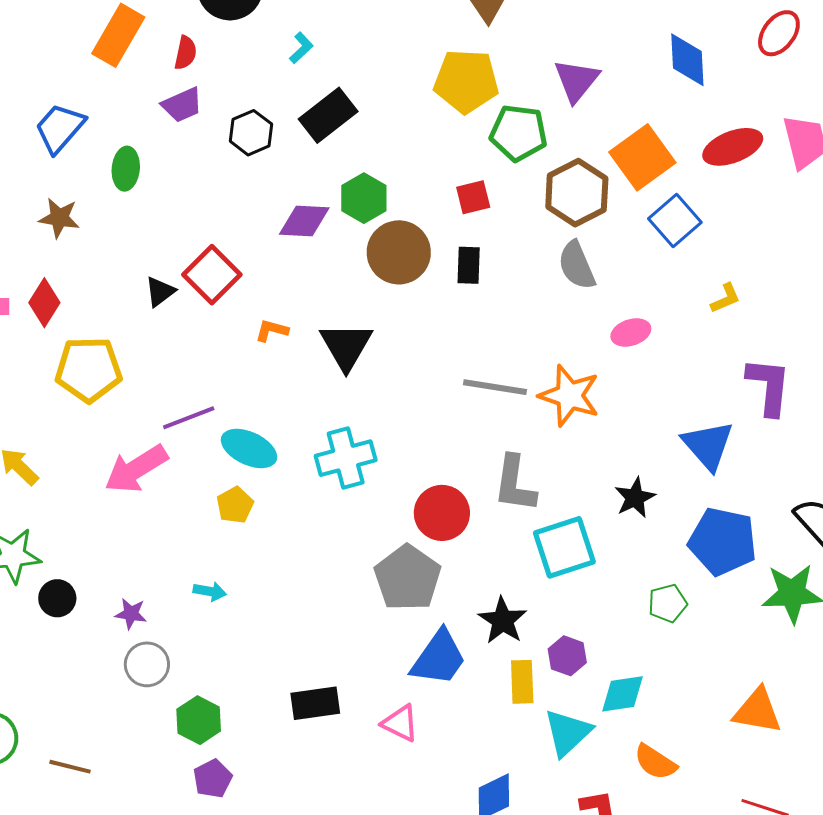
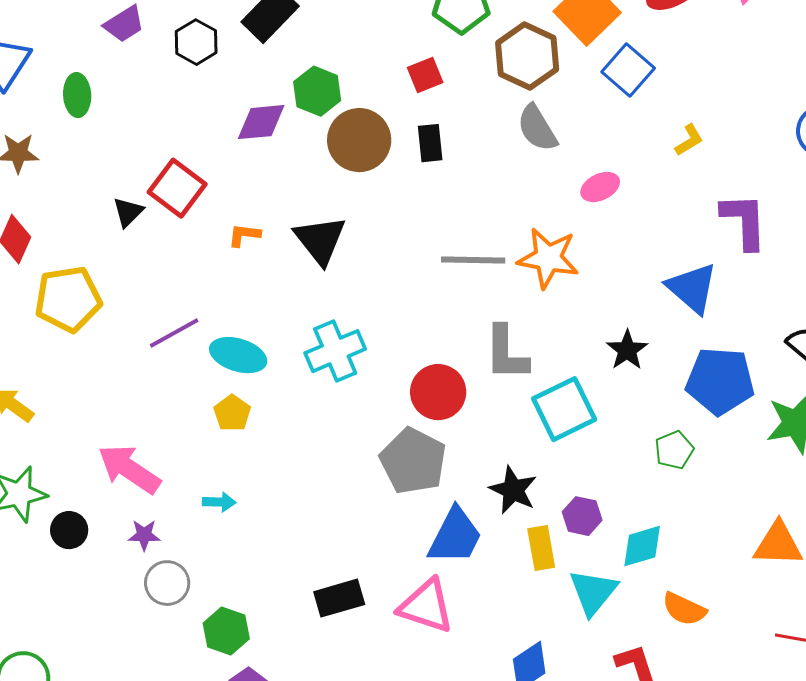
pink arrow: (136, 469) -> (129, 469), moved, turned 74
pink triangle: (400, 723) -> (426, 606), size x1.5

